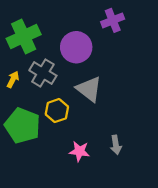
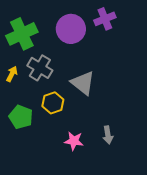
purple circle: (76, 47) -> (71, 29), moved
green pentagon: (23, 126) -> (21, 117), size x0.7

